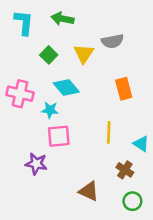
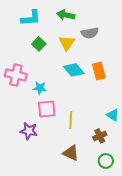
green arrow: (62, 19) -> (66, 15), moved
cyan L-shape: (24, 22) -> (31, 18), moved, turned 80
cyan diamond: (66, 87) -> (74, 70), moved
yellow line: (109, 132) -> (71, 120), moved
brown cross: (125, 170) -> (100, 136), turned 32

